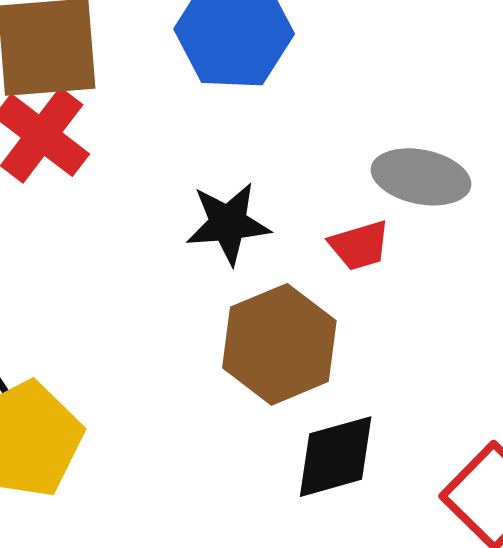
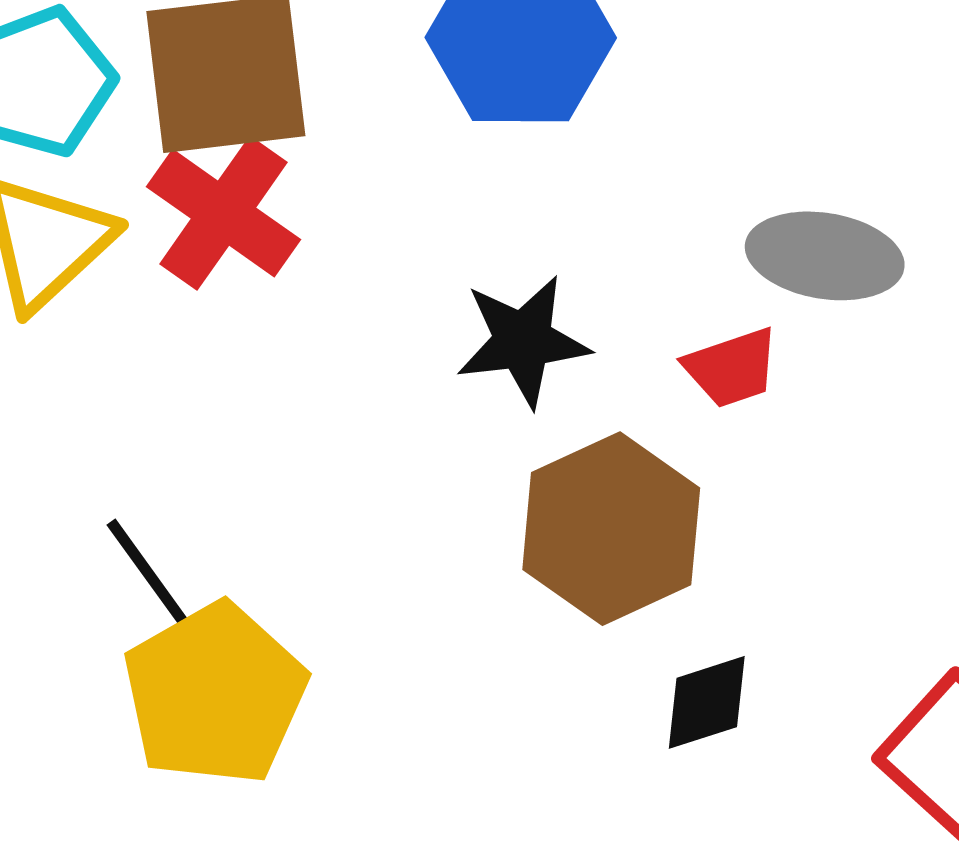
black diamond: (336, 457) -> (707, 702), size x0.7

